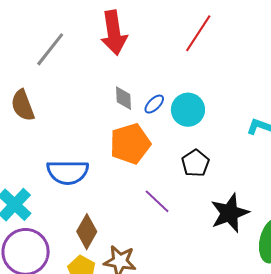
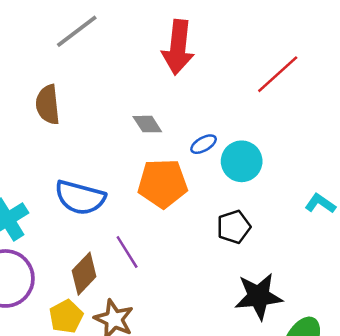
gray line: (50, 49) -> (77, 31), moved
gray diamond: (123, 98) -> (147, 124), moved, turned -45
purple line: (157, 201) -> (127, 252), moved

